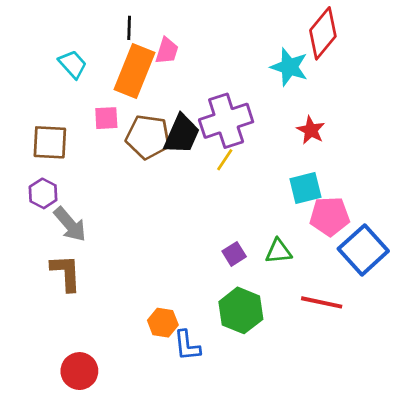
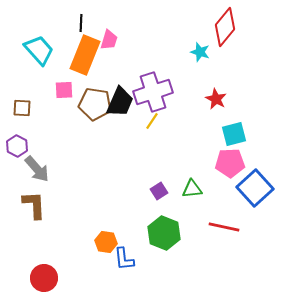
cyan trapezoid: (73, 64) -> (39, 50), size x1.4
cyan star: (289, 67) -> (200, 52), size x0.7
brown square: (50, 142) -> (22, 108), size x0.7
cyan square: (305, 188) -> (234, 134), moved

